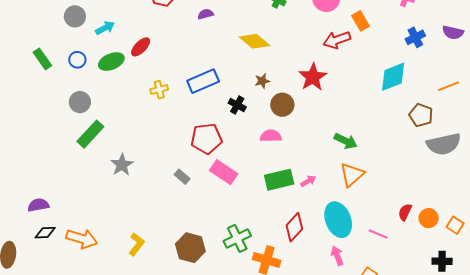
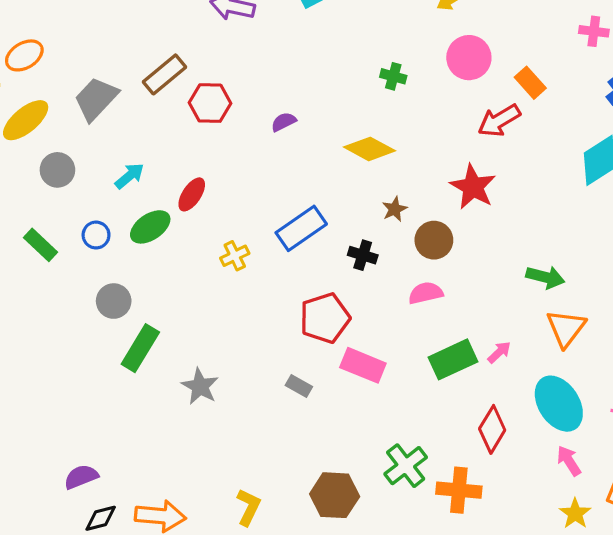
gray circle: (75, 16) -> (57, 170), moved

